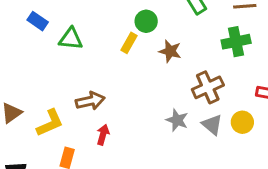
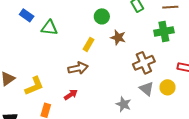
yellow rectangle: (129, 43) -> (89, 44), moved
brown arrow: (90, 101) -> (78, 68), moved
gray star: (177, 120) -> (123, 104), moved
red arrow: (103, 135) -> (71, 95), turned 40

